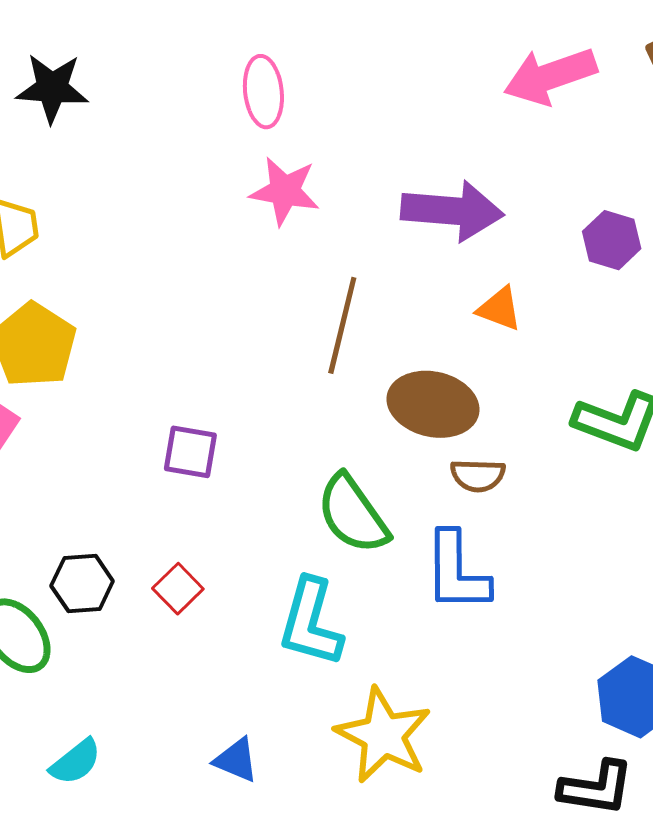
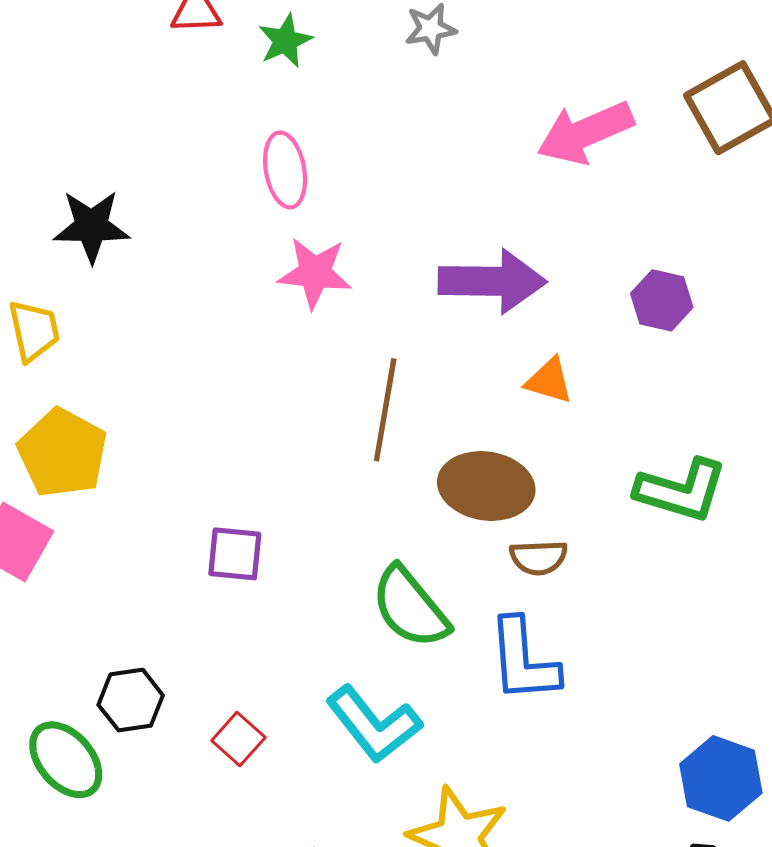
black star: (52, 88) -> (92, 226), moved
red square: (178, 589) -> (238, 739), moved
cyan L-shape: (311, 623) -> (374, 724), turned -50

